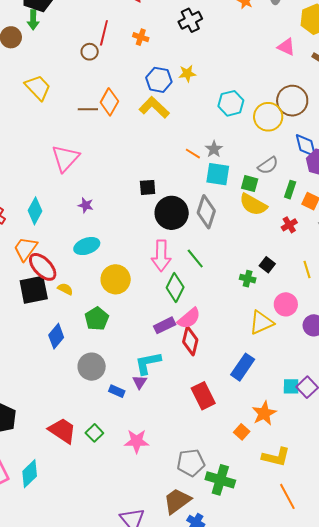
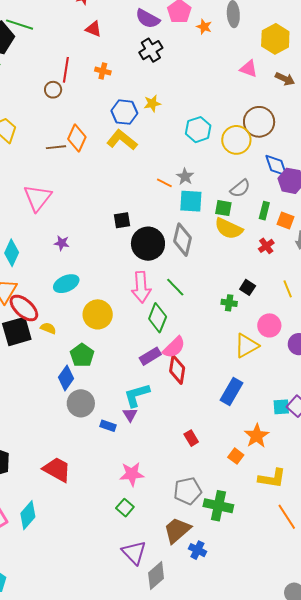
blue diamond: (56, 336) -> (66, 378), moved
red rectangle: (203, 396) -> (191, 438), moved, size x0.6
green square: (94, 433) -> (125, 508), moved

